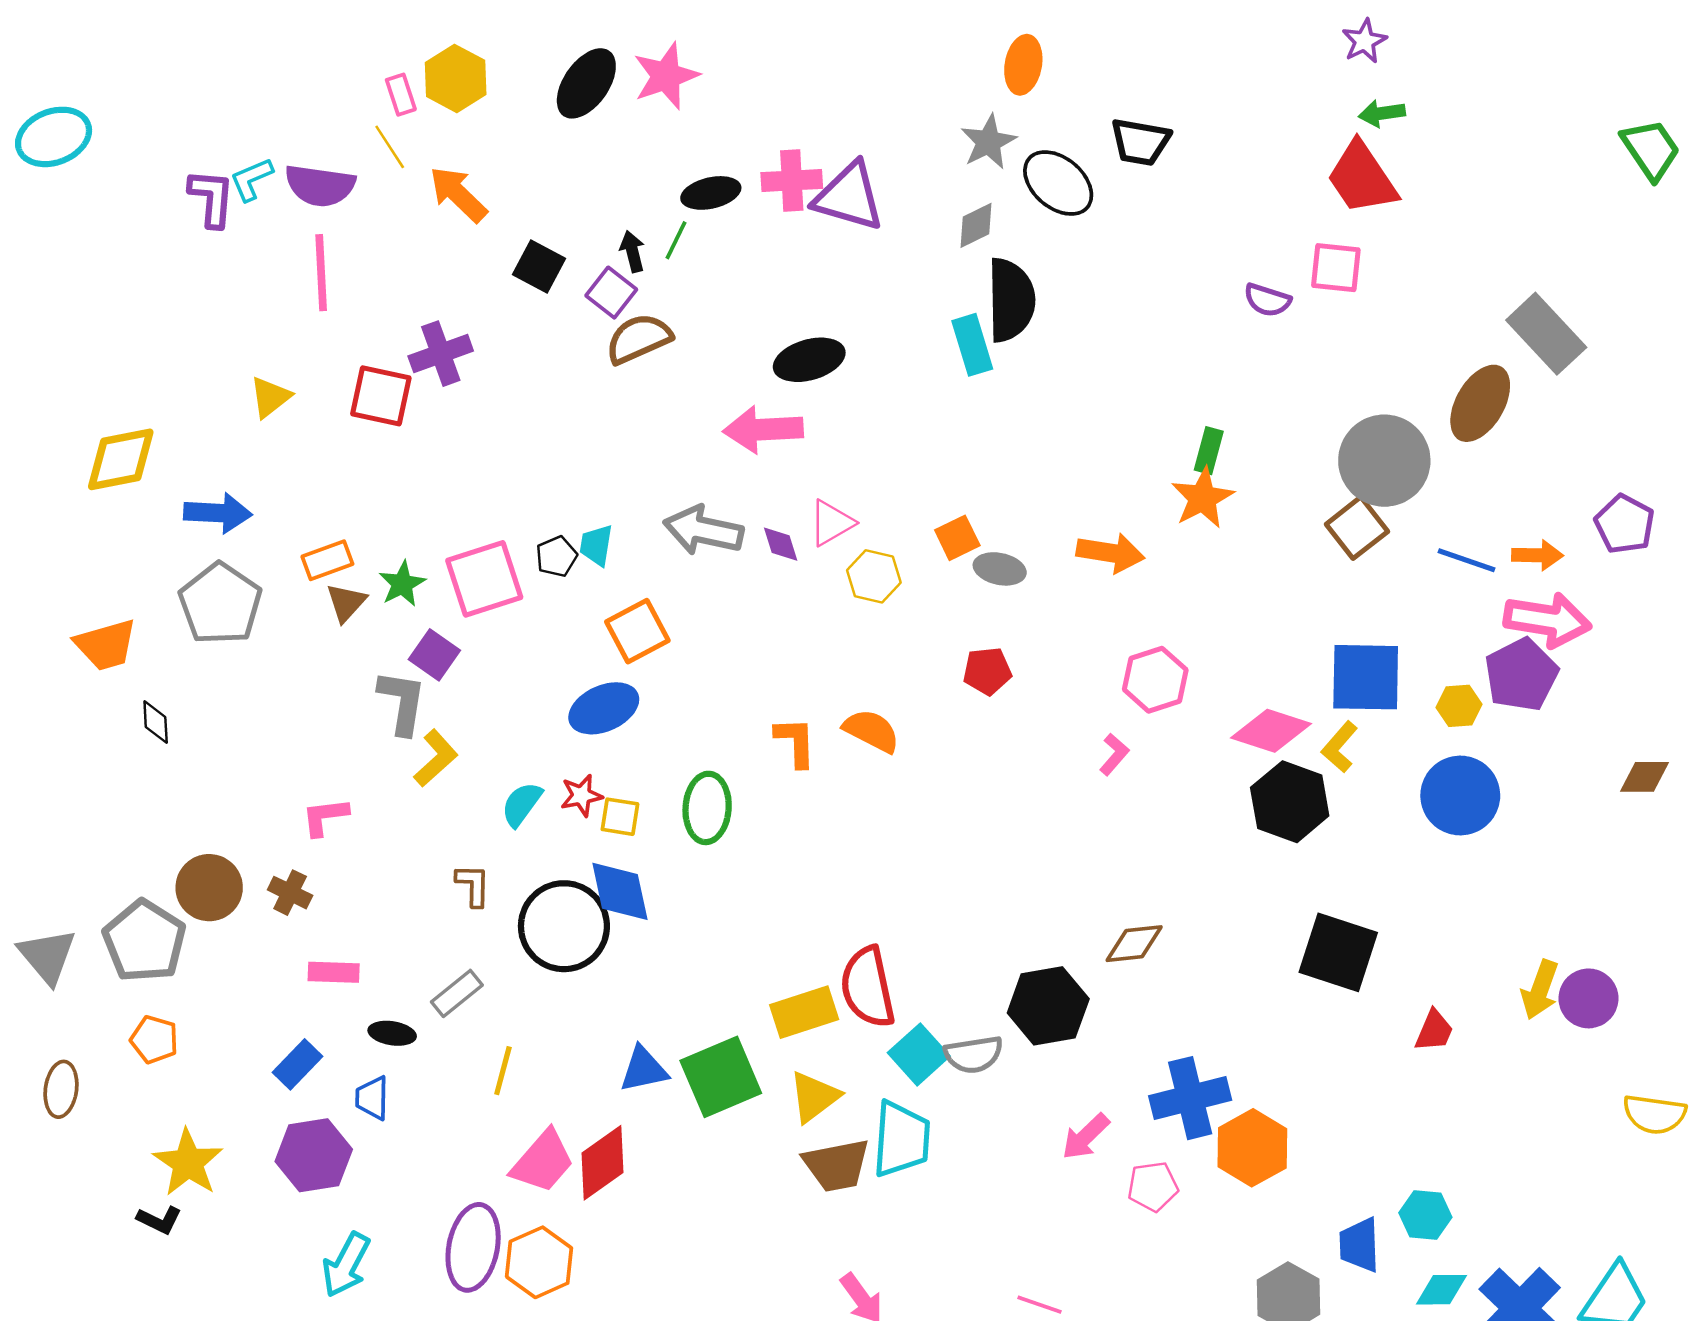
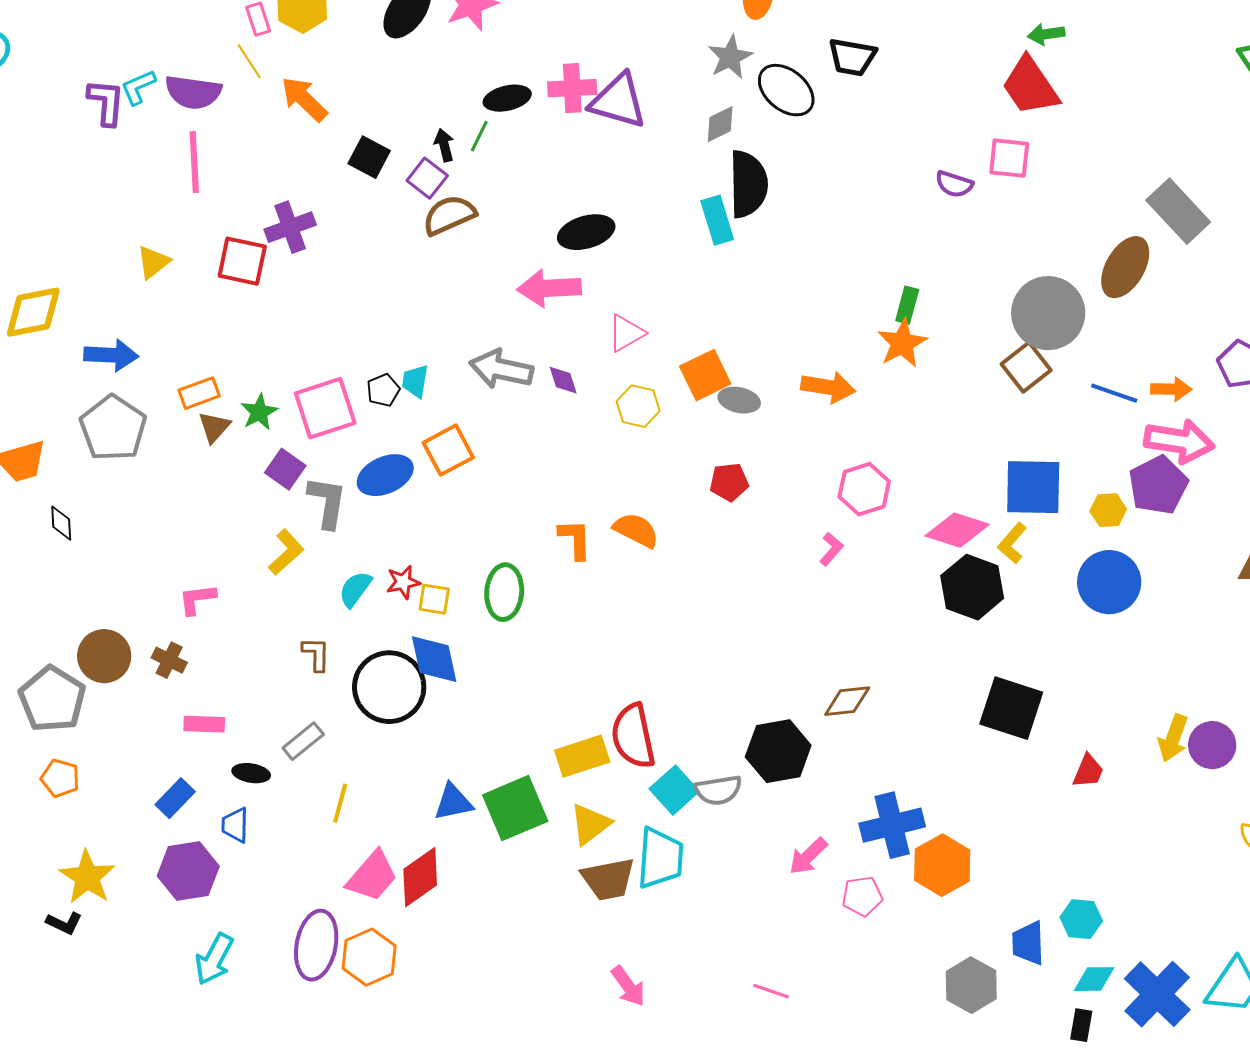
pink triangle: (832, 523) -> (626, 333), moved
orange square: (957, 538) -> (705, 375), size x1.4
gray L-shape: (402, 702) -> (327, 502), moved
blue ellipse: (604, 708) -> (385, 475), moved

